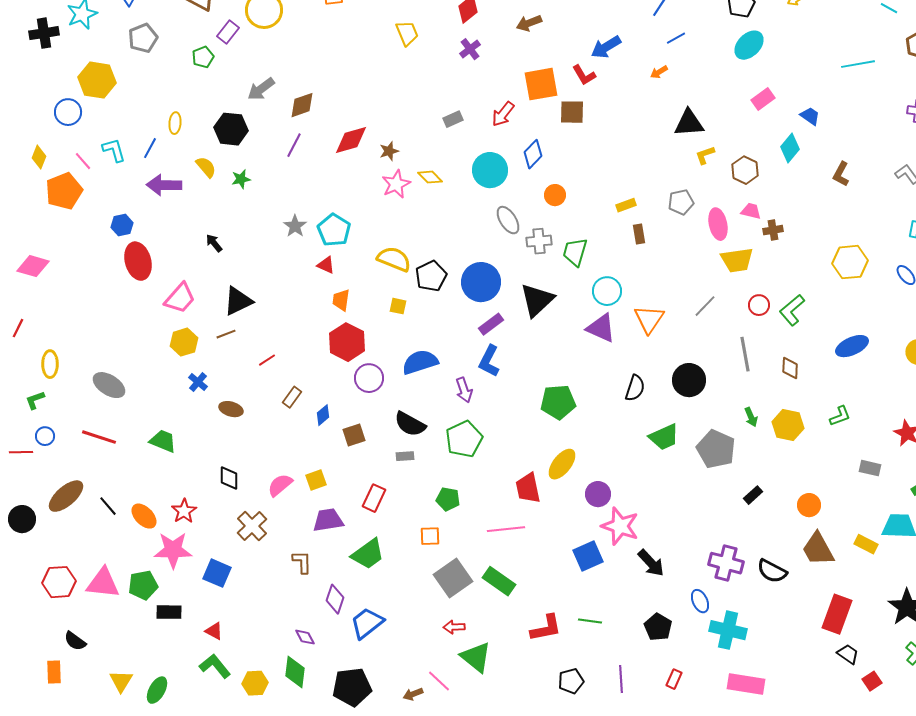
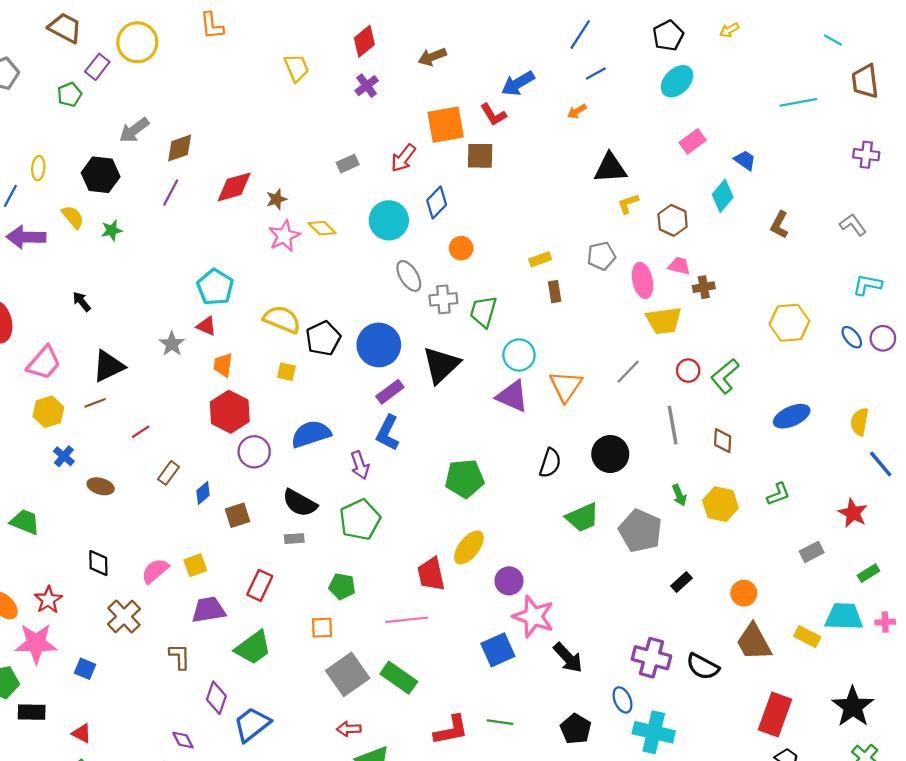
gray star: (295, 226) -> (172, 344), moved
gray rectangle: (870, 468) -> (812, 552), turned -40
blue square: (217, 573) -> (85, 669), size x0.7

